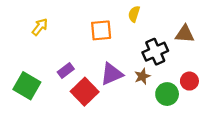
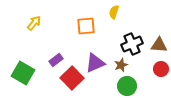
brown triangle: (185, 34) -> (159, 45), moved
green circle: (167, 94) -> (127, 86), moved

